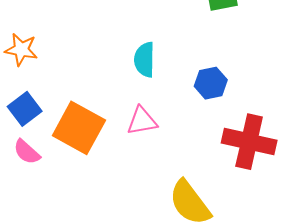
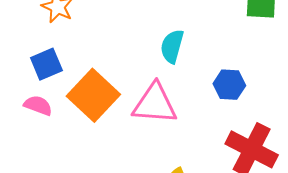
pink triangle: (142, 121) -> (155, 104), size x1.5
pink semicircle: (27, 152) -> (38, 105), turned 144

